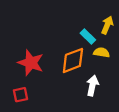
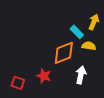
red star: (31, 63) -> (44, 76), moved, size x0.7
red square: (21, 95) -> (18, 83), turned 32

